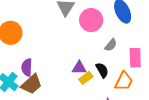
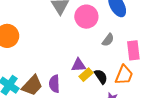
purple semicircle: (27, 67) -> (54, 84), moved
black semicircle: (102, 70) -> (101, 77), moved

